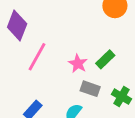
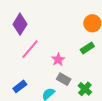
green rectangle: (105, 59) -> (87, 48), moved

